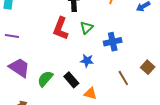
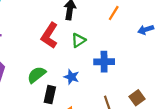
green semicircle: (45, 79) -> (37, 75), moved
black rectangle: (71, 80) -> (50, 95), turned 42

